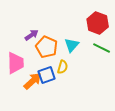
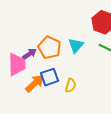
purple arrow: (32, 35) -> (29, 54), moved
yellow semicircle: (63, 67) -> (71, 85), moved

